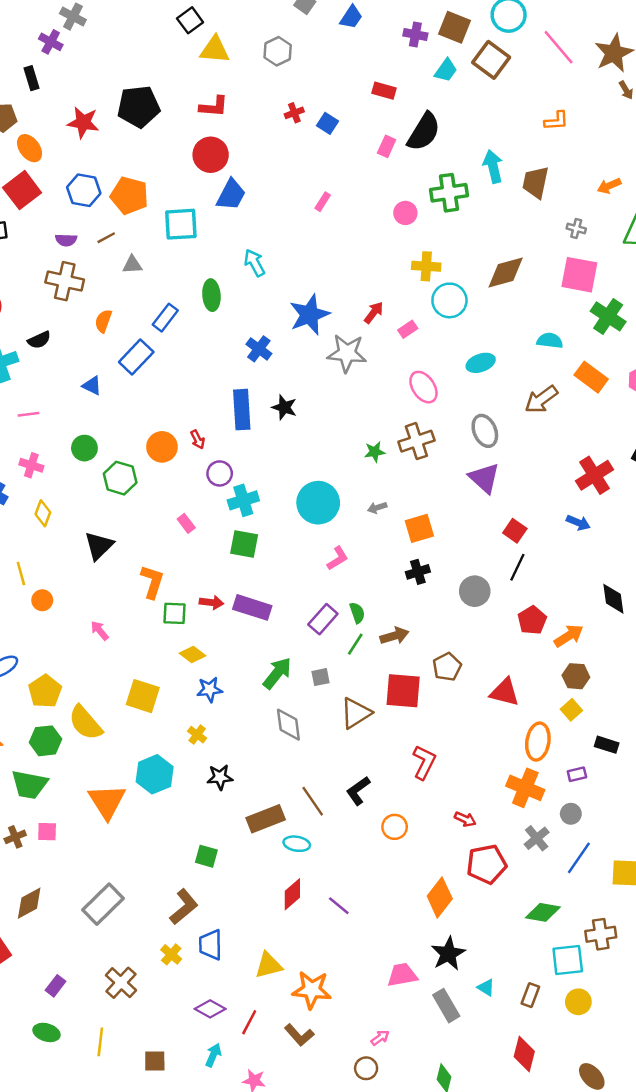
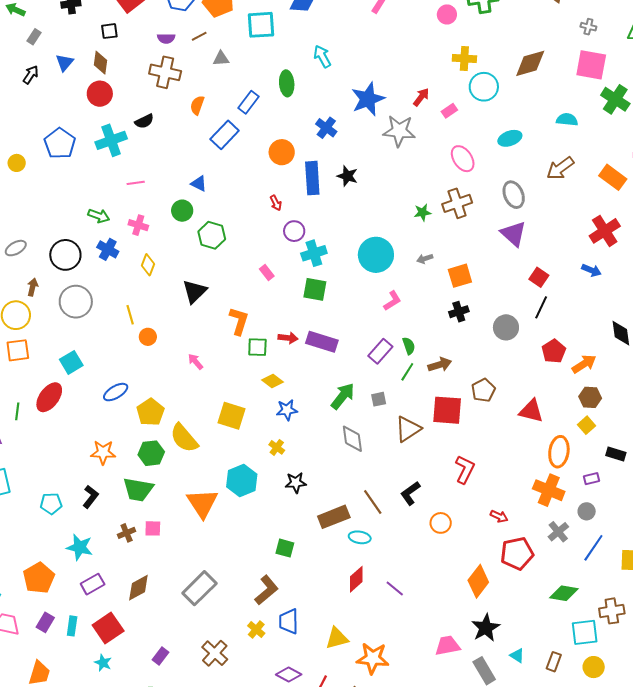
orange rectangle: (591, 377) -> (613, 177), moved
blue triangle: (92, 386) -> (199, 183), moved
orange circle: (162, 447) -> (282, 152), moved

